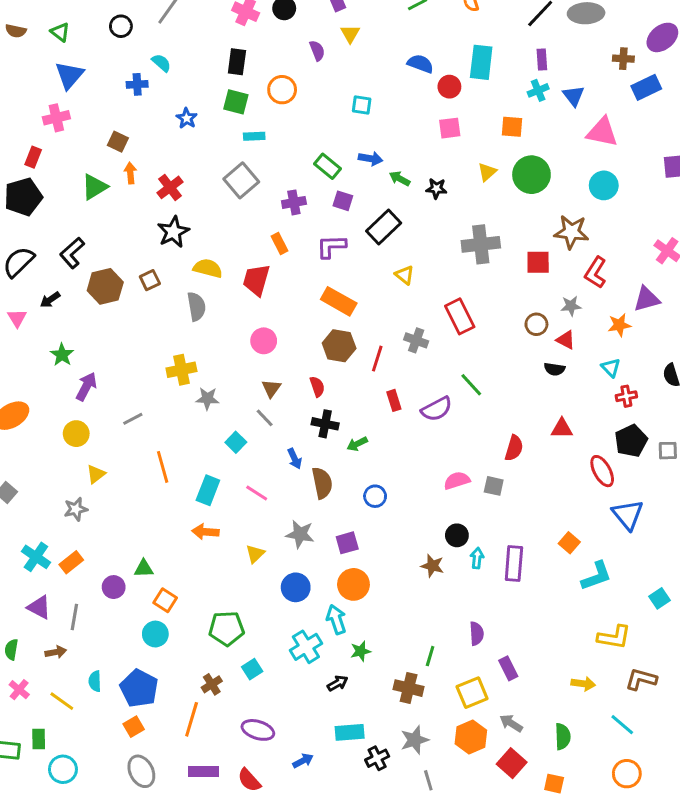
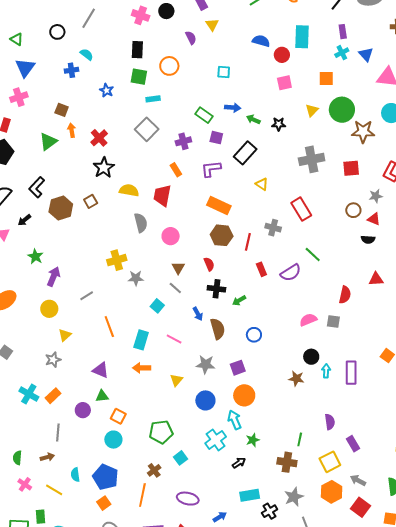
brown star: (571, 232) -> (363, 132), moved
gray semicircle: (196, 306) -> (141, 223), moved
purple triangle: (39, 607) -> (101, 370), moved

